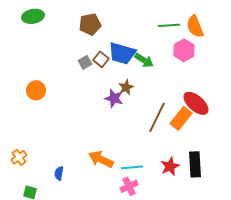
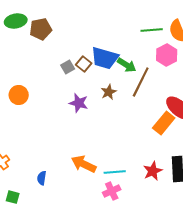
brown pentagon: (90, 24) -> (41, 29), moved
purple star: (114, 98) -> (79, 103), moved
brown line: (157, 117) -> (141, 82), moved

